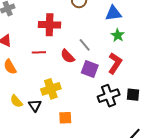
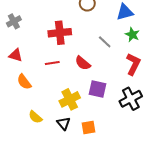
gray line: (85, 45) -> (105, 42), moved
purple square: (90, 69) -> (98, 89), moved
black triangle: (35, 105) -> (63, 123), moved

